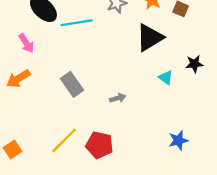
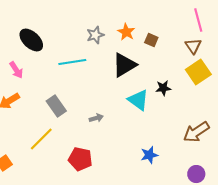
cyan line: (77, 23) -> (72, 62), moved
cyan triangle: (166, 78) -> (138, 100), size x1.6
yellow line: (64, 140) -> (41, 139), moved

